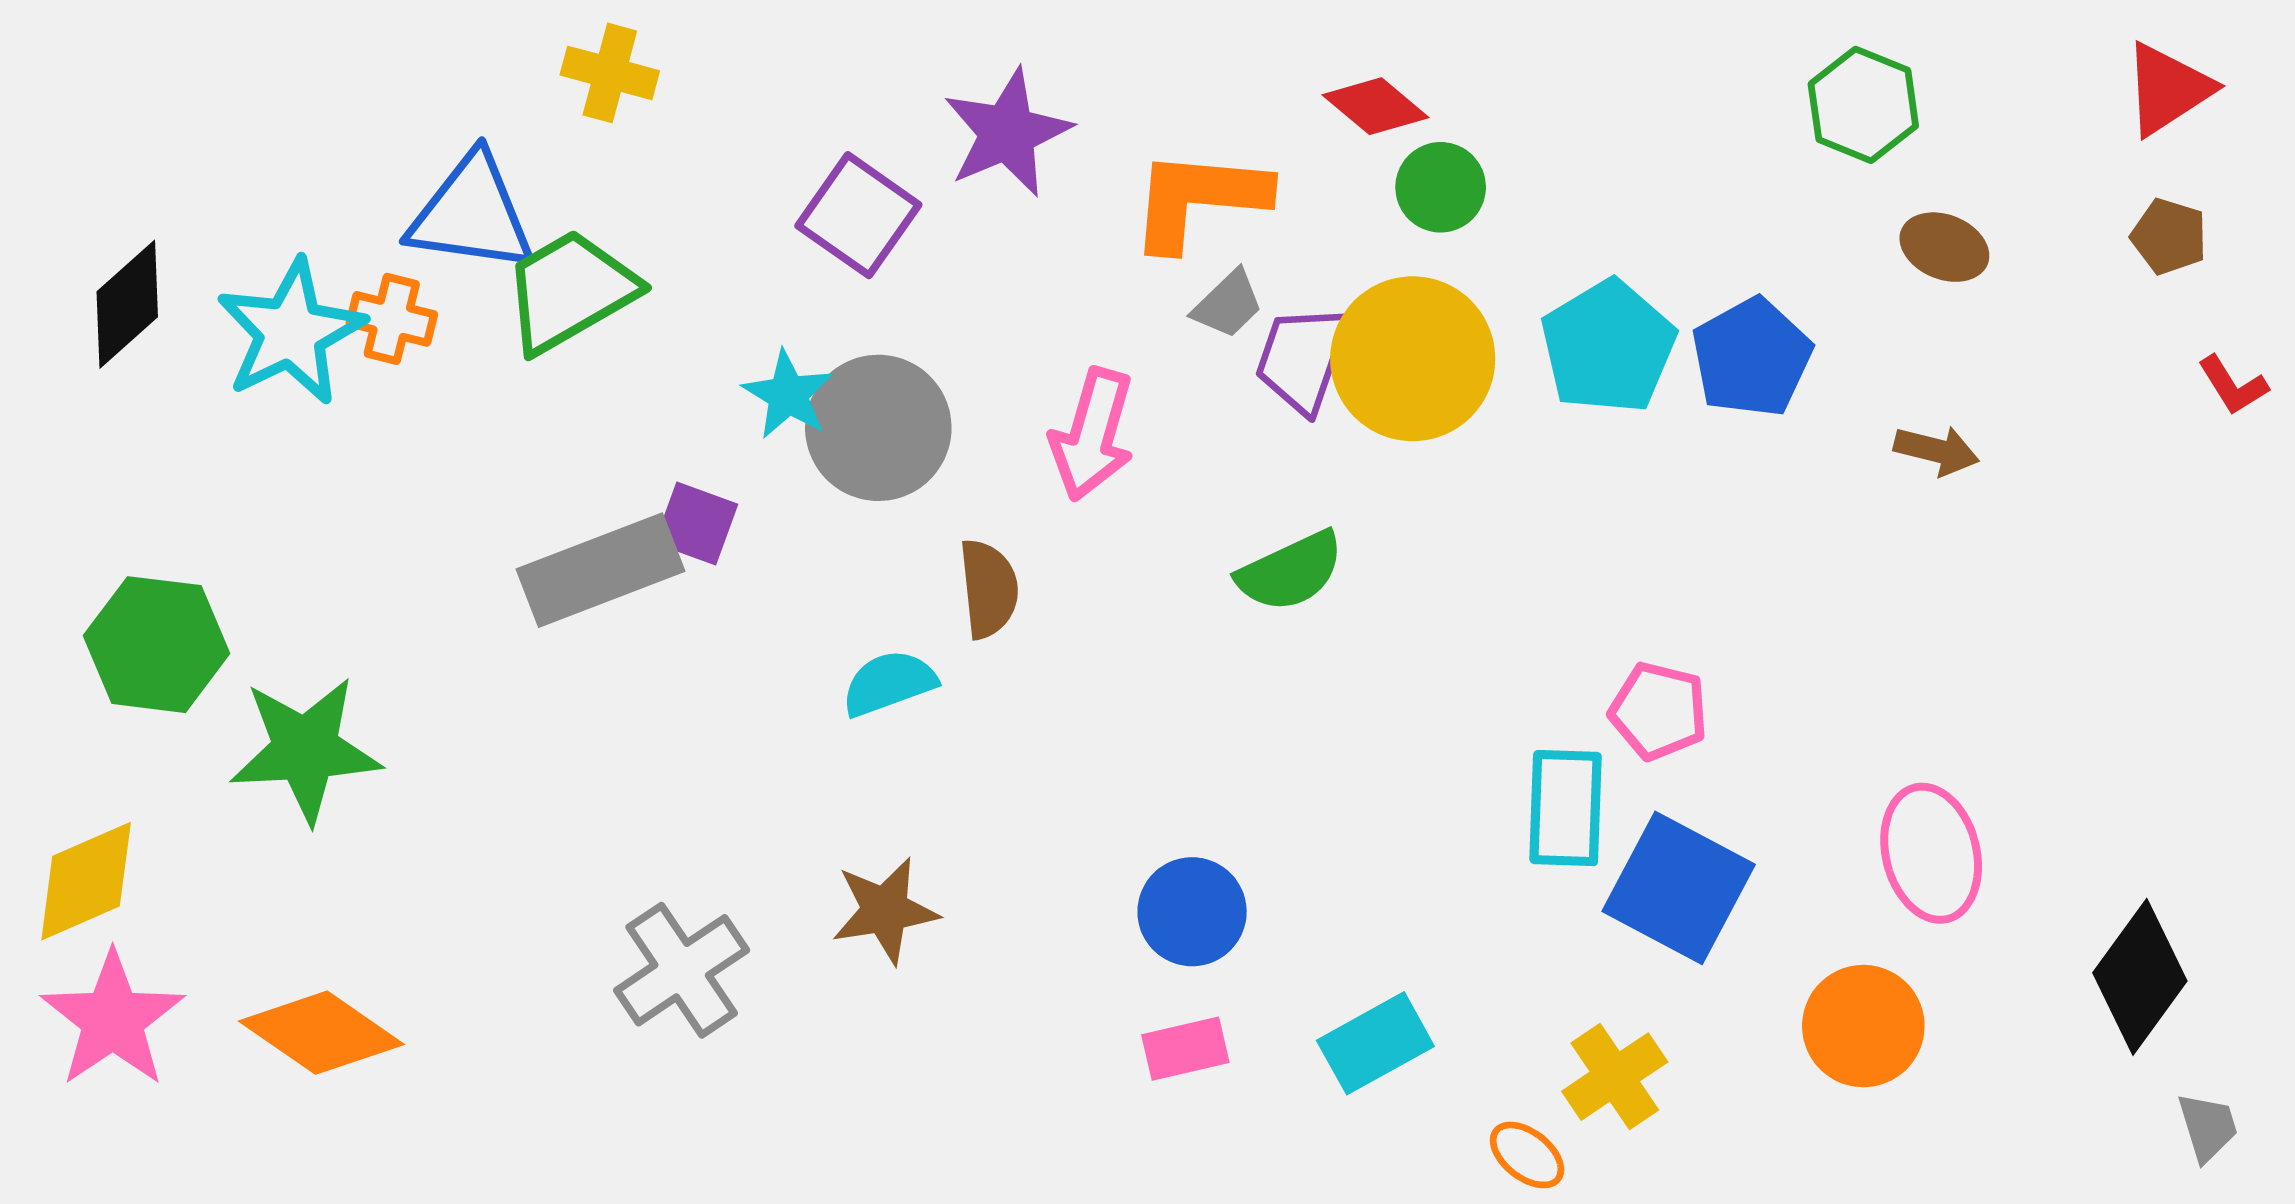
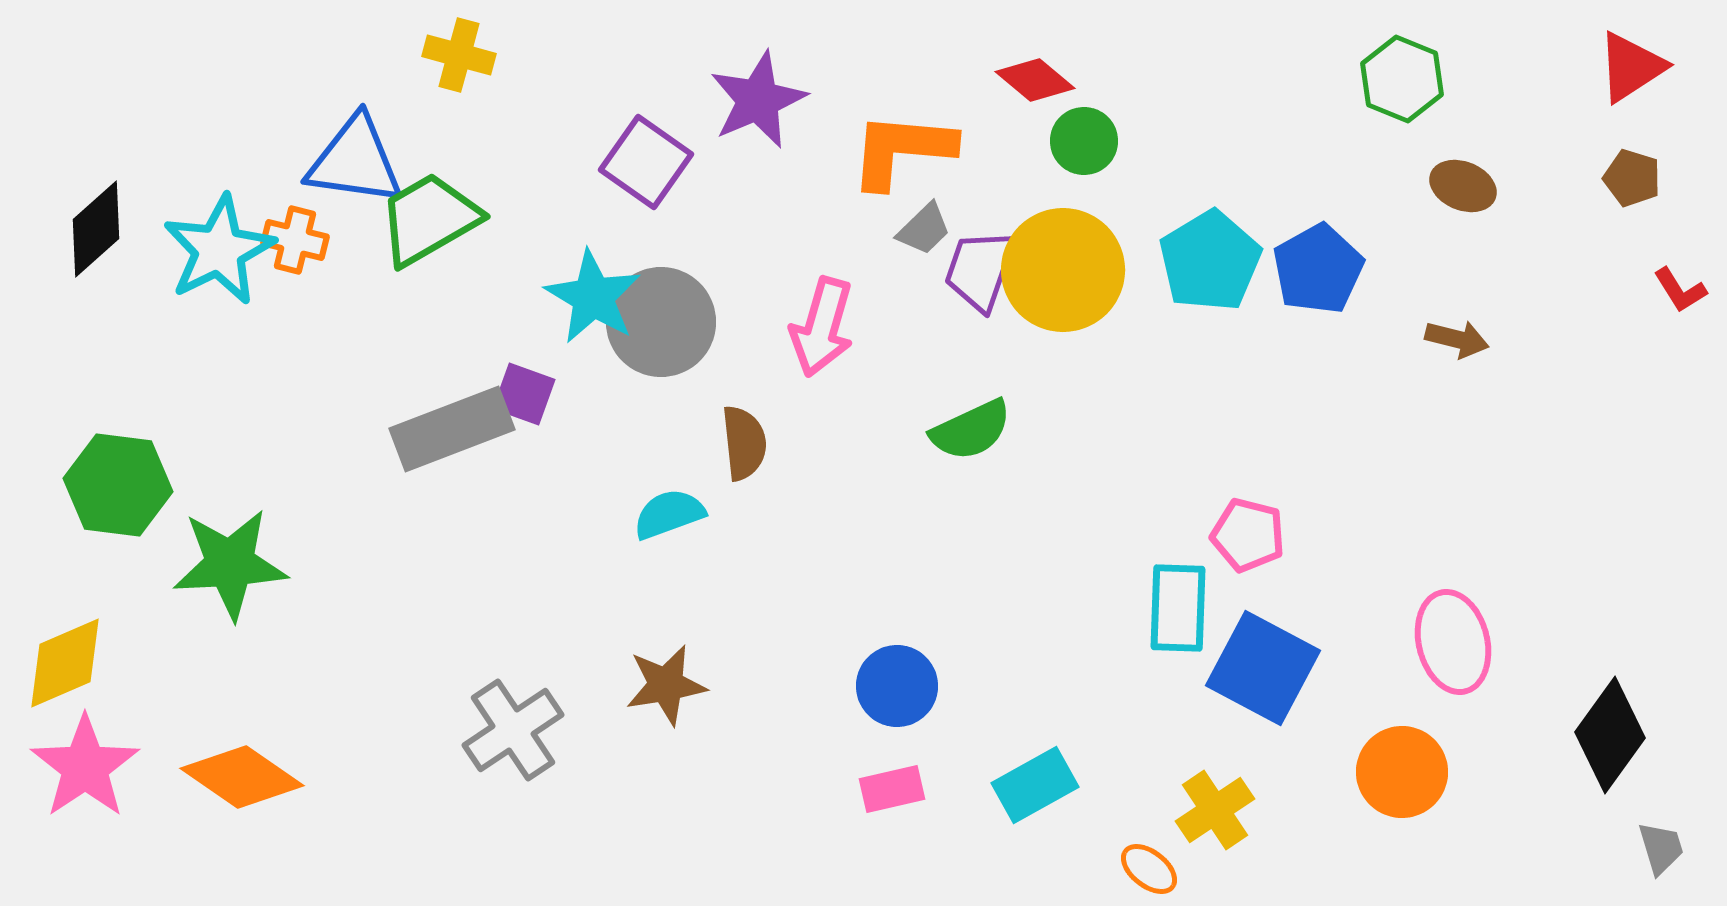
cyan star: (788, 395) -> (593, 297), size x1.4

